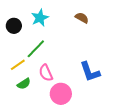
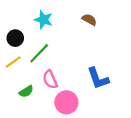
cyan star: (40, 18) -> (44, 20), turned -30
black circle: (14, 26) -> (15, 38), moved
yellow line: (18, 65) -> (13, 62), moved

